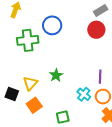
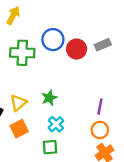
gray rectangle: (101, 11) -> (103, 45), moved
red circle: (96, 30) -> (77, 49), moved
cyan cross: (84, 94) -> (56, 124), moved

